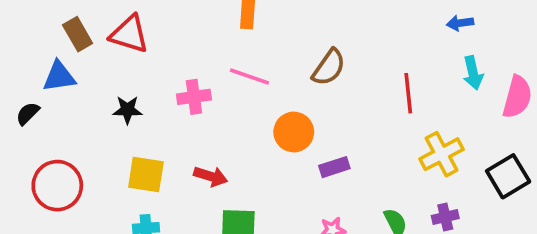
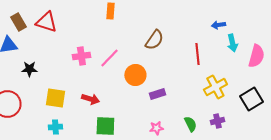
blue arrow: (460, 23) -> (218, 25), moved
pink line: (249, 77) -> (109, 58), moved, turned -65
black star: (127, 110) -> (29, 69), moved

